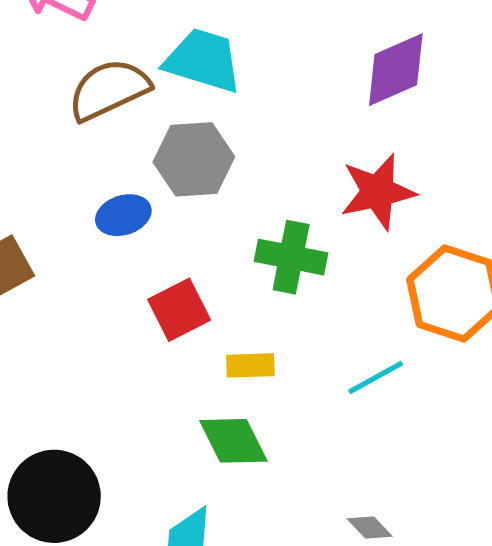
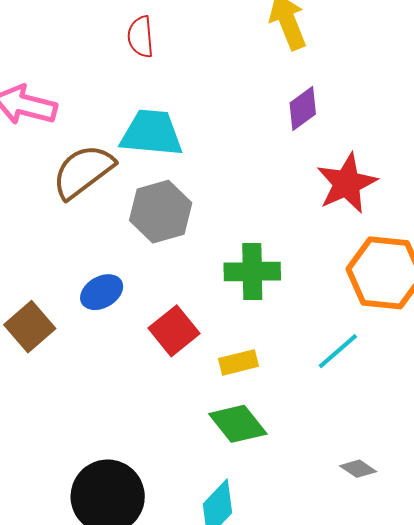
purple diamond: (396, 70) -> (303, 108), size x0.7
red star: (378, 192) -> (347, 183), moved
blue ellipse: (123, 215) -> (102, 292), moved

